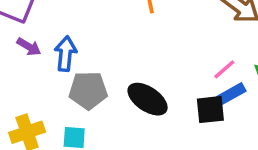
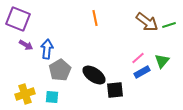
gray pentagon: (88, 90) -> (60, 70), turned -30
black square: (210, 110) -> (115, 90), moved

